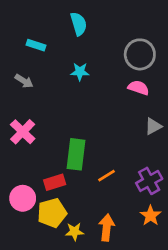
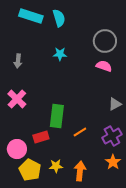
cyan rectangle: (36, 45) -> (31, 16), moved, size x1.6
gray arrow: (24, 81) -> (18, 61), turned 64
gray triangle: (153, 126) -> (115, 104), moved
yellow pentagon: (52, 213) -> (30, 170), moved, turned -30
yellow star: (75, 232) -> (56, 166), moved

